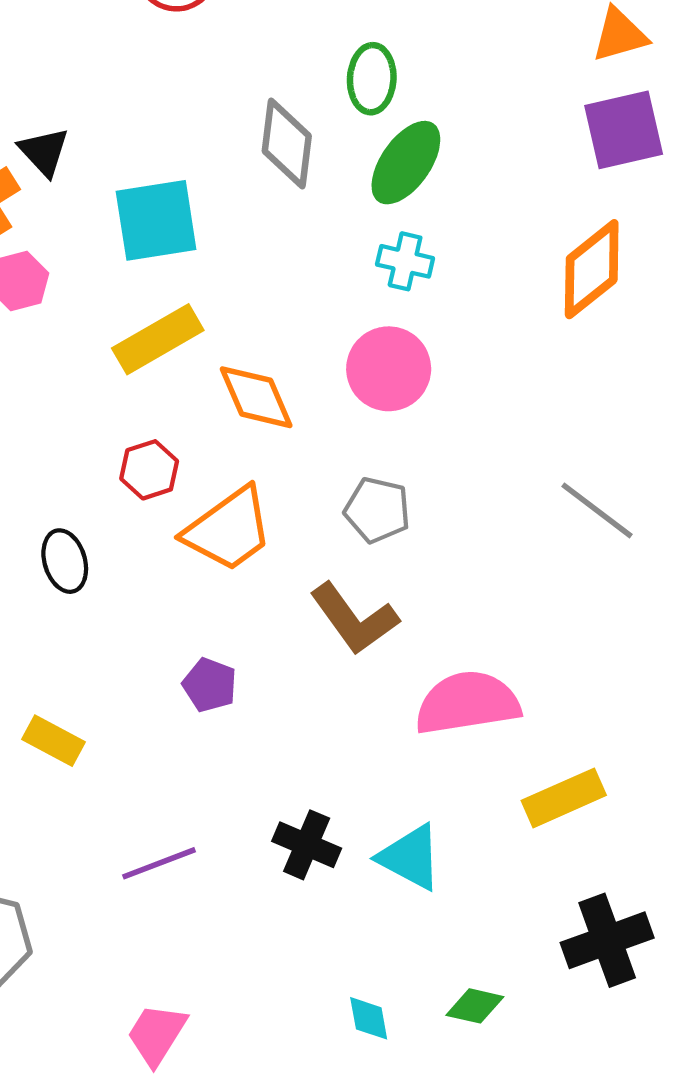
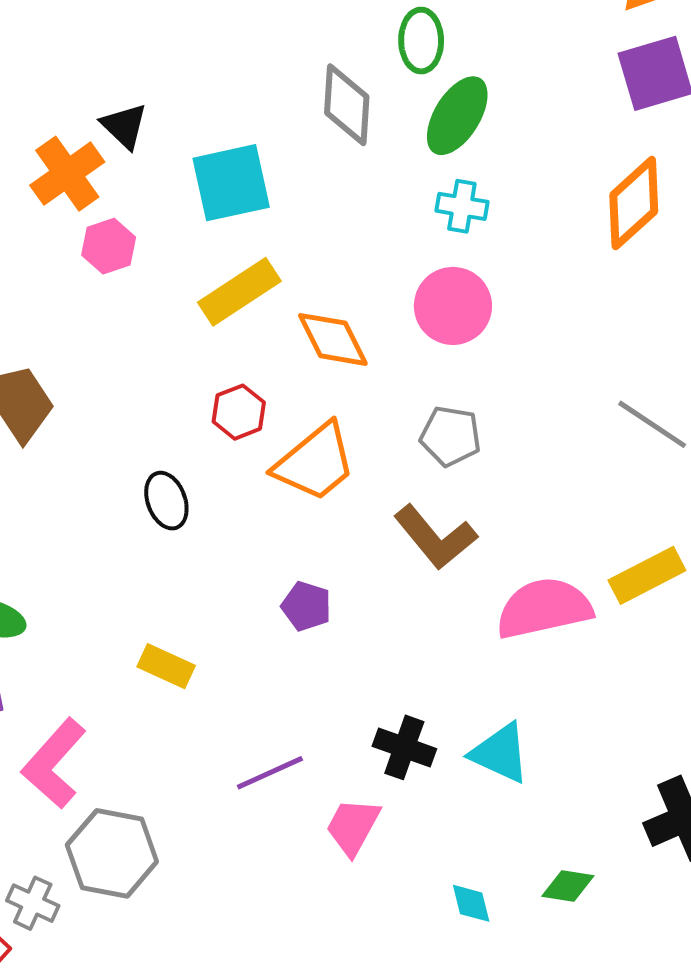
yellow rectangle: (564, 798) -> (647, 575), moved
pink trapezoid: (157, 1034) -> (353, 827), moved

